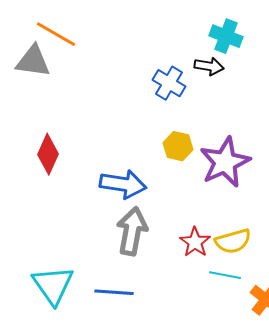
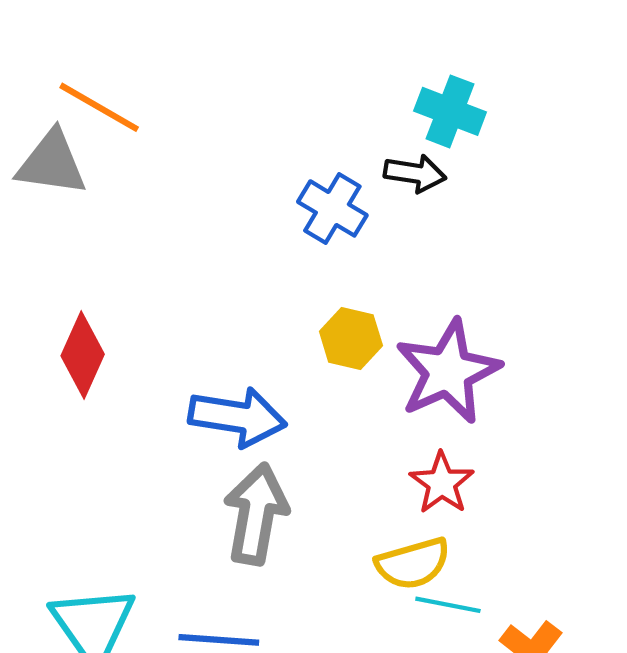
yellow semicircle: (233, 241) -> (413, 563), moved
red star: (195, 242) -> (442, 483), moved

